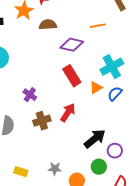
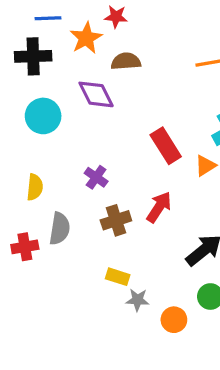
purple diamond: (72, 45) -> (96, 94), moved, turned 50
yellow rectangle: (21, 172) -> (118, 277), moved

